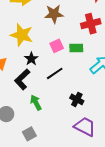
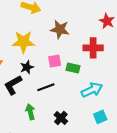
yellow star: (22, 35) -> (23, 42), turned -30
green arrow: (36, 103) -> (30, 112), moved

